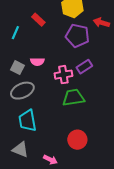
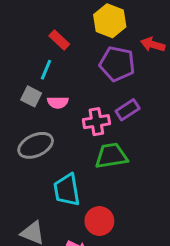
cyan line: (15, 33) -> (46, 70), moved
gray square: (17, 68) -> (31, 96), moved
cyan trapezoid: (27, 121) -> (67, 190), moved
red circle: (77, 140) -> (99, 221), moved

